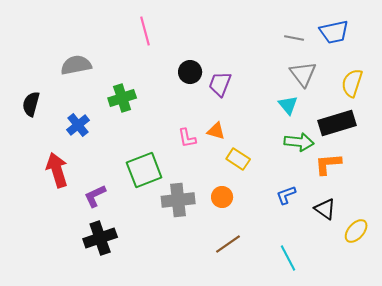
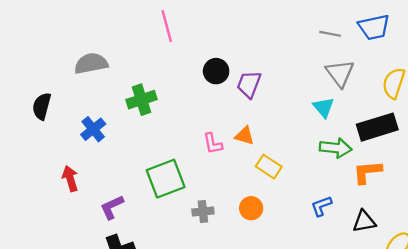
red arrow: (57, 170) -> (70, 179), size x0.7
gray cross: (178, 200) -> (203, 211), size x0.6
black triangle: (325, 209) -> (364, 221), turned -45

